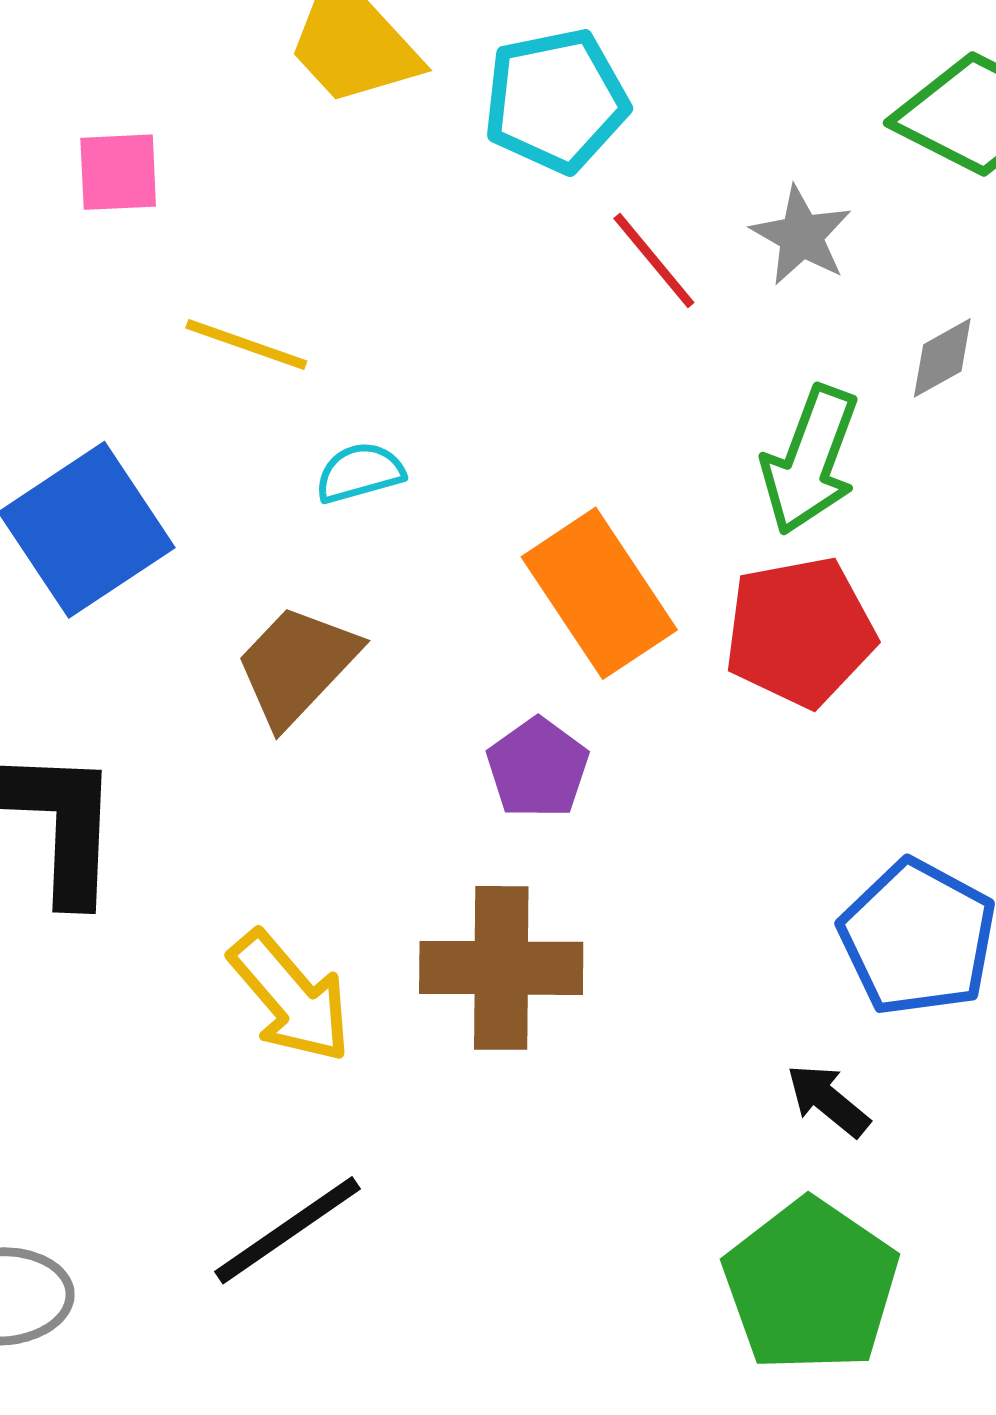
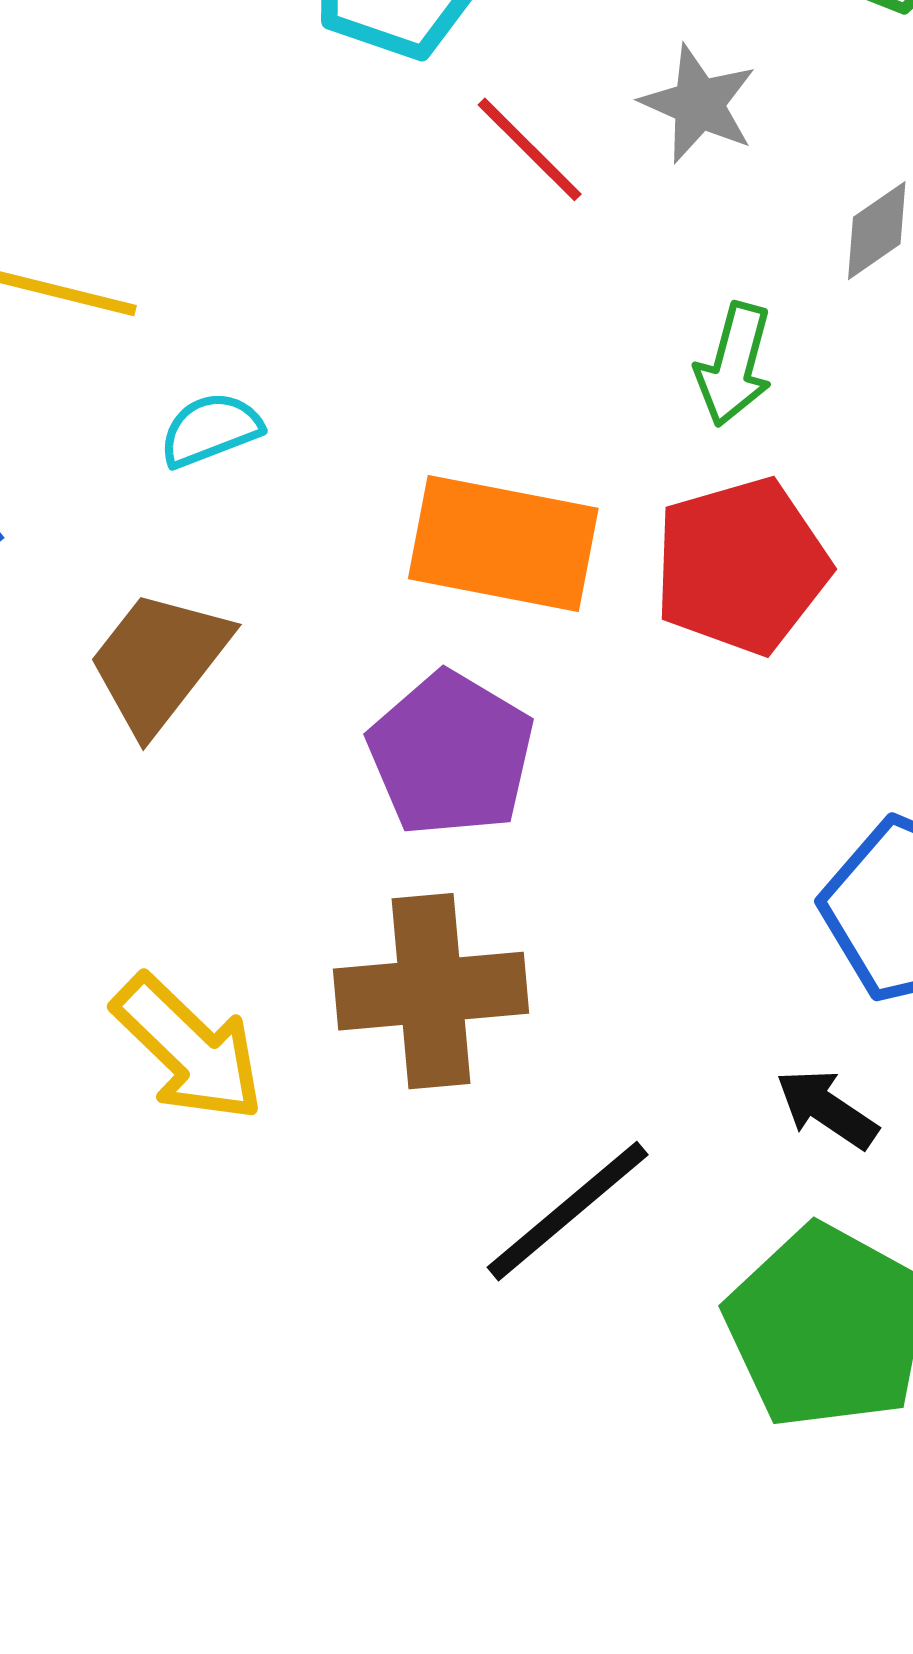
green arrow: (810, 460) -> (734, 364), size x0.7
orange rectangle: (599, 593) -> (503, 543), turned -40
purple pentagon: (538, 768) -> (451, 754), size x1.4
black line: (287, 1230) -> (568, 1211), moved

